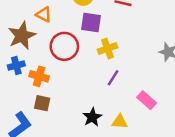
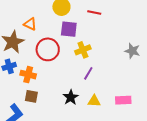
pink rectangle: (147, 100) -> (123, 100), moved, turned -42
black star: (92, 117) -> (71, 97), moved
yellow triangle: (120, 122) -> (94, 101), moved

